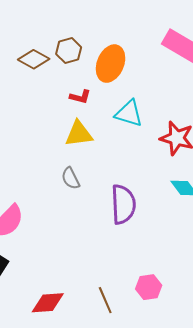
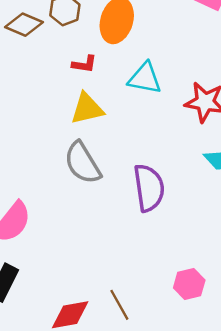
gray semicircle: (71, 178) -> (83, 163), size x1.6
brown line: (105, 300) -> (119, 305), moved

